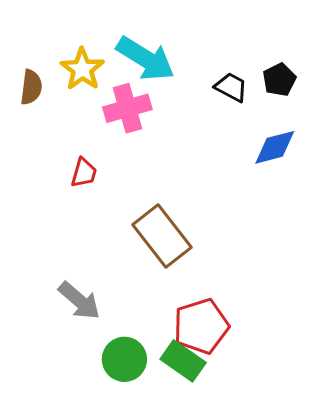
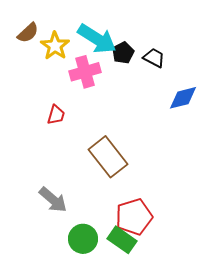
black pentagon: (279, 80) -> (123, 53), moved
brown semicircle: (31, 87) -> (28, 33), moved, turned 40

